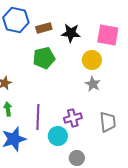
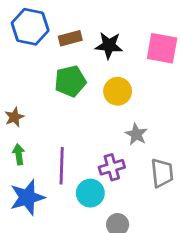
yellow circle: (92, 60) -> (118, 91), moved
gray star: (93, 84) -> (136, 134), moved

